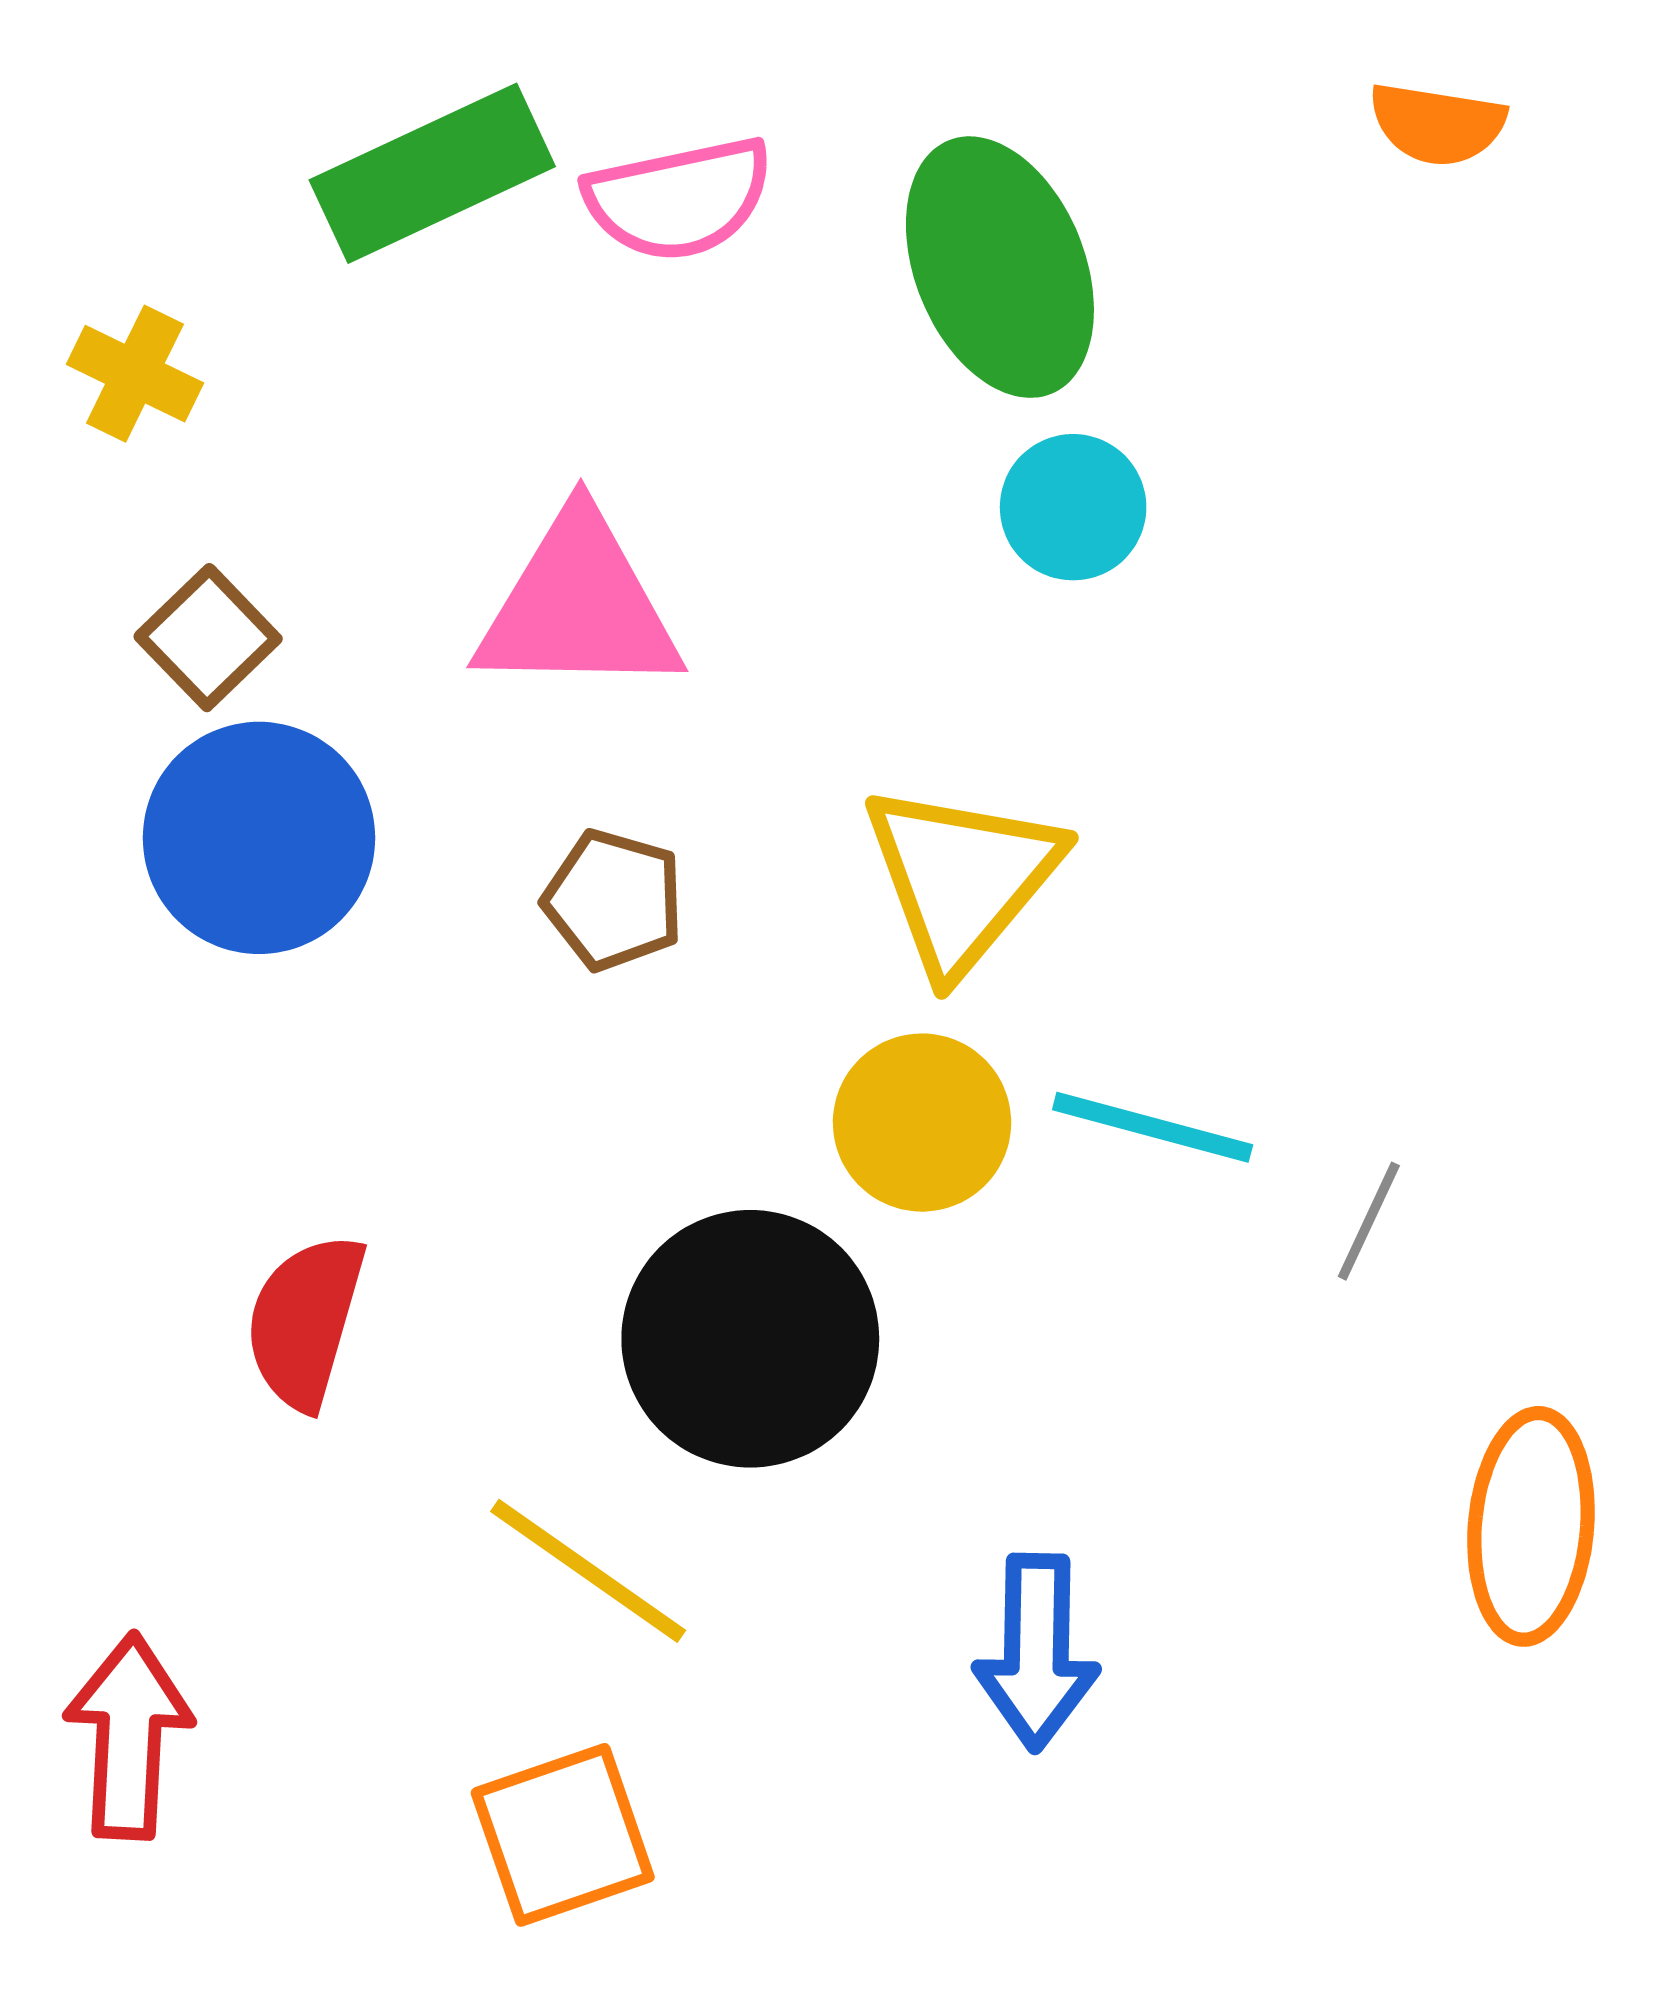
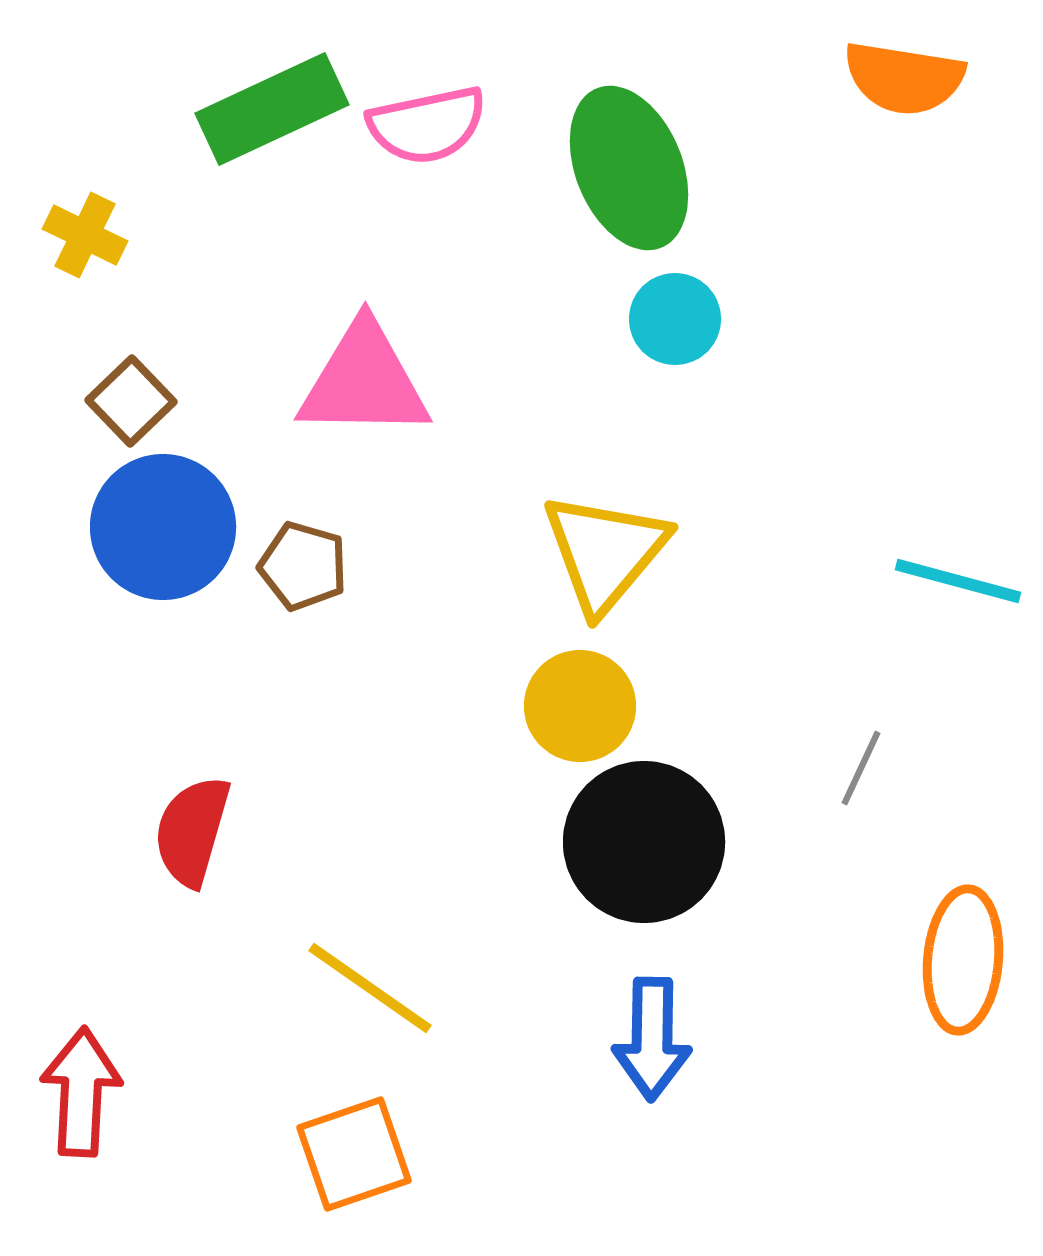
orange semicircle: (1437, 124) -> (904, 78), size x1.4
brown pentagon: (614, 900) -> (303, 566), moved
cyan line: (1153, 1127) -> (958, 581), moved
black circle: (750, 1339) -> (644, 842), moved

